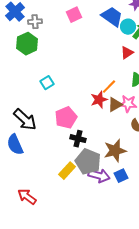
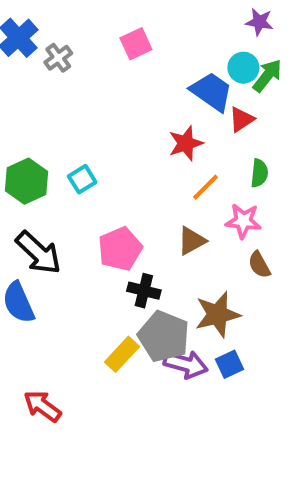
blue trapezoid: (112, 17) -> (212, 92), moved
gray cross: (35, 22) -> (58, 58), turned -32
green hexagon: (27, 44) -> (26, 181), moved
red star: (99, 100) -> (186, 143), moved
brown triangle: (115, 105) -> (192, 241), moved

